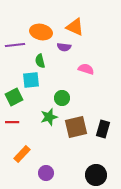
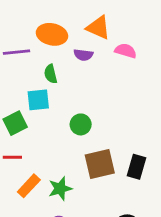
pink semicircle: (86, 69) -> (126, 51), moved
green star: (49, 117) -> (60, 189), moved
orange rectangle: (22, 154) -> (29, 186), moved

